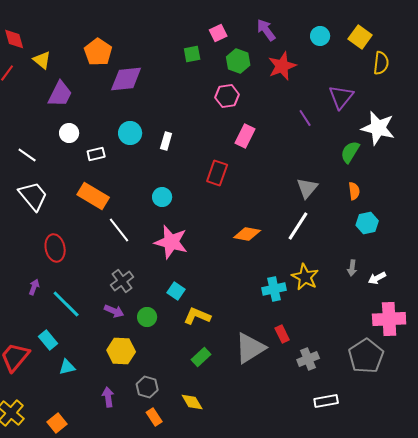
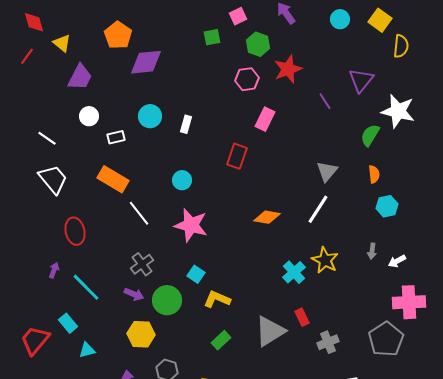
red star: (282, 66) -> (288, 69), moved
cyan cross: (274, 289) -> (294, 272), turned -30
green circle: (147, 317) -> (167, 300), size x1.5

